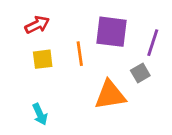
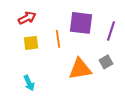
gray square: (140, 73) -> (106, 62), moved

